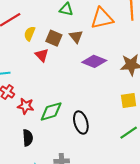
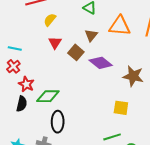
brown square: (54, 38) -> (76, 52), moved
black ellipse: (81, 123) -> (58, 122), moved
black semicircle: (28, 138) -> (22, 104), moved

